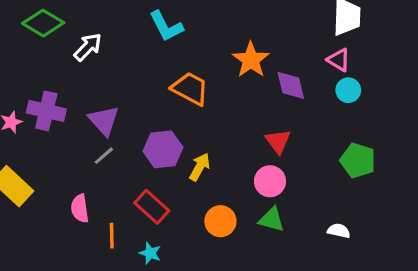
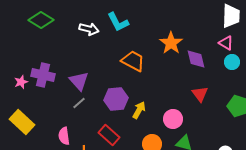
white arrow: (88, 47) -> (89, 29), moved, turned 60
red triangle: (278, 141) -> (200, 94), moved
pink circle: (270, 181) -> (173, 119), moved

